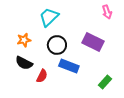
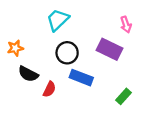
pink arrow: (107, 12) -> (126, 25), moved
orange star: (24, 40) -> (15, 48), moved

